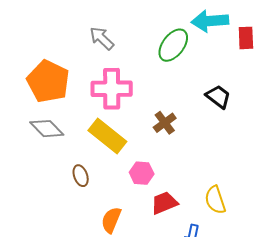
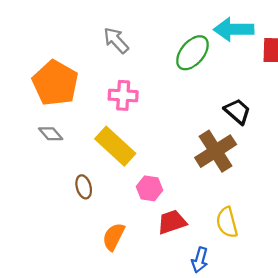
pink cross: (112, 89) -> (123, 95), size x0.7
brown cross: (165, 123) -> (216, 151), moved, size x1.6
gray diamond: (47, 129) -> (51, 134), size x0.7

